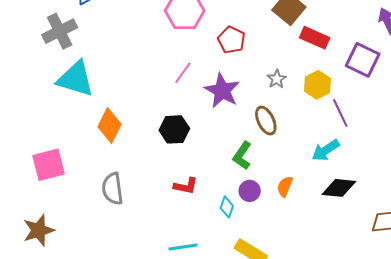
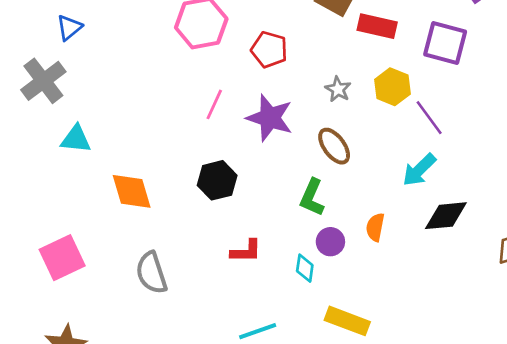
cyan triangle: (76, 79) -> (76, 139), size x0.6
orange diamond: (109, 125) -> (132, 191), turned -32

